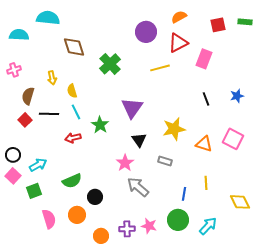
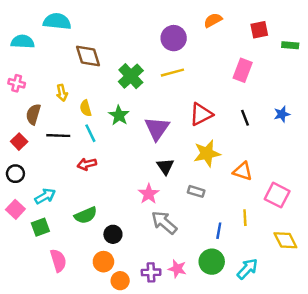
green rectangle: (245, 22) -> (290, 45), moved
red triangle: (178, 43) -> (201, 114), moved
yellow line: (160, 68) -> (172, 73), moved
pink cross: (14, 70) -> (17, 83), turned 32
red square: (25, 120) -> (19, 142), moved
green star: (100, 125) -> (119, 115), moved
pink square: (233, 139) -> (277, 195), moved
black circle: (13, 155) -> (15, 174), moved
orange circle: (77, 215) -> (103, 262), moved

